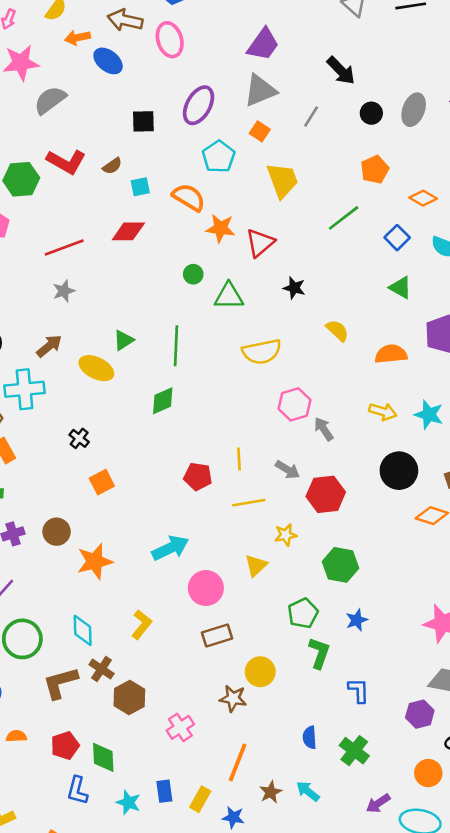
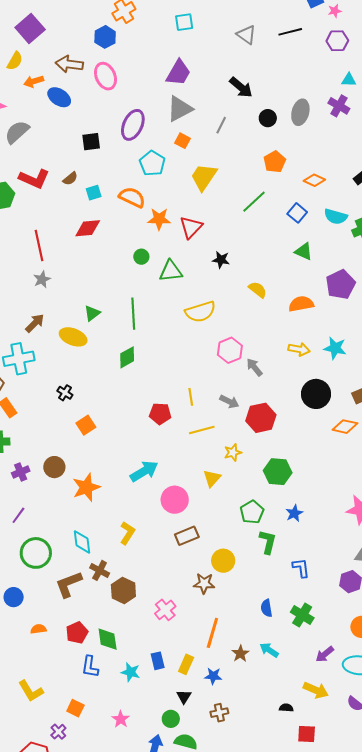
yellow trapezoid: (282, 180) -> (204, 177), turned -120
red line: (64, 247) -> (39, 246), turned -76

